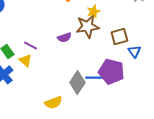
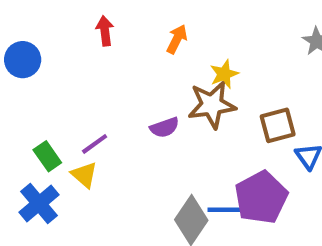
purple line: (30, 46) -> (95, 144), turned -64
purple pentagon: (111, 72) -> (261, 197), turned 30

